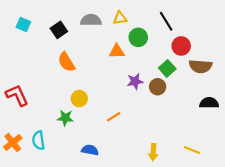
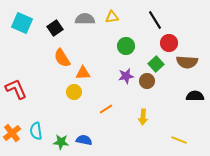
cyan square: (23, 24) -> (22, 23), size x1.5
green circle: (138, 37) -> (126, 46), moved
orange triangle: (117, 51) -> (83, 73), moved
green star: (65, 118) -> (61, 142), moved
yellow arrow: (153, 152) -> (143, 117), moved

